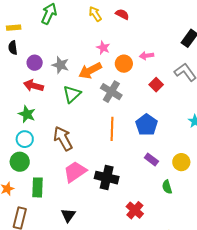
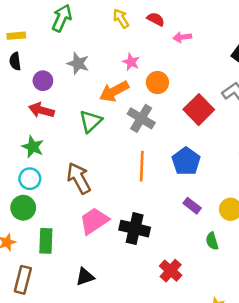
pink arrow: (147, 56) -> (182, 37), moved
gray star: (60, 65) -> (78, 63), moved
red square: (156, 85) -> (199, 110), size x1.6
black triangle: (68, 215) -> (85, 277), turned 35

